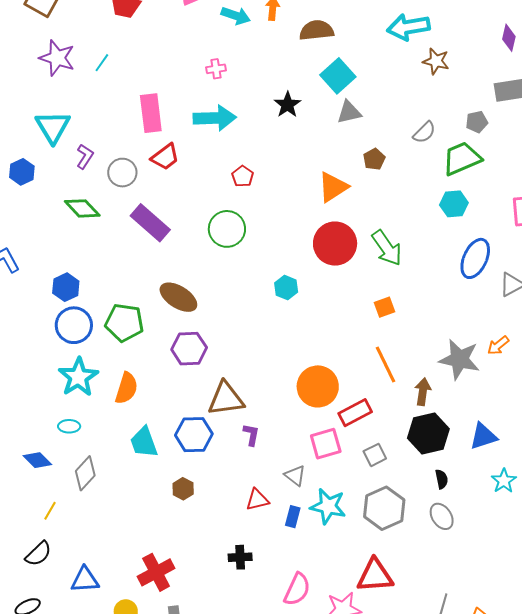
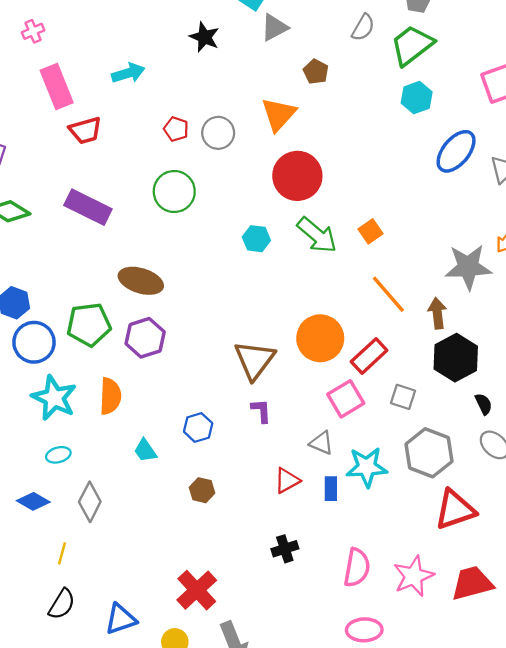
pink cross: (216, 69) -> (33, 31), moved
cyan arrow: (215, 118) -> (128, 73), size x0.7
red trapezoid: (165, 157) -> (85, 130), turned 36
gray circle: (122, 173) -> (218, 133), moved
green arrow: (387, 248) -> (317, 235), moved
blue ellipse: (475, 258) -> (456, 151), turned 30
purple hexagon: (189, 349) -> (145, 338), moved
brown triangle: (226, 399) -> (254, 360), moved, turned -30
blue hexagon: (194, 435) -> (198, 427), size x0.7
cyan trapezoid: (144, 442) -> (145, 451), size x0.7
gray square: (375, 455) -> (403, 397), turned -30
red triangle: (375, 576) -> (455, 510), moved

